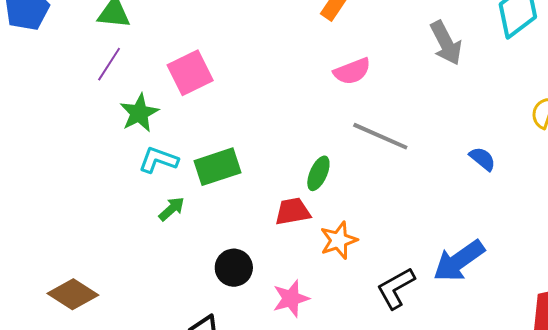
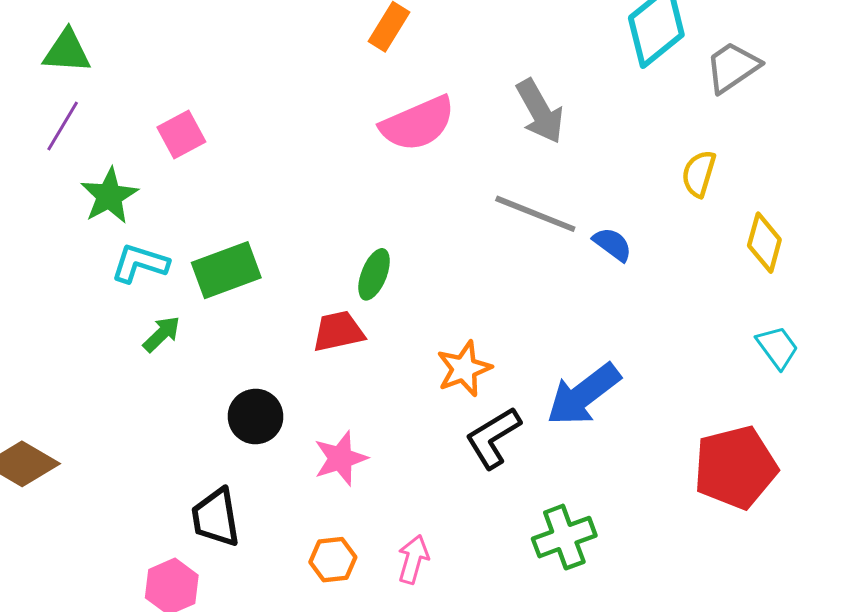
gray arrow: (446, 43) -> (540, 111), moved
pink semicircle: (352, 71) -> (418, 124), size x1.4
pink square: (190, 73) -> (181, 134), size x0.7
gray line: (380, 136) -> (535, 214), moved
orange star: (339, 240) -> (464, 369), moved

